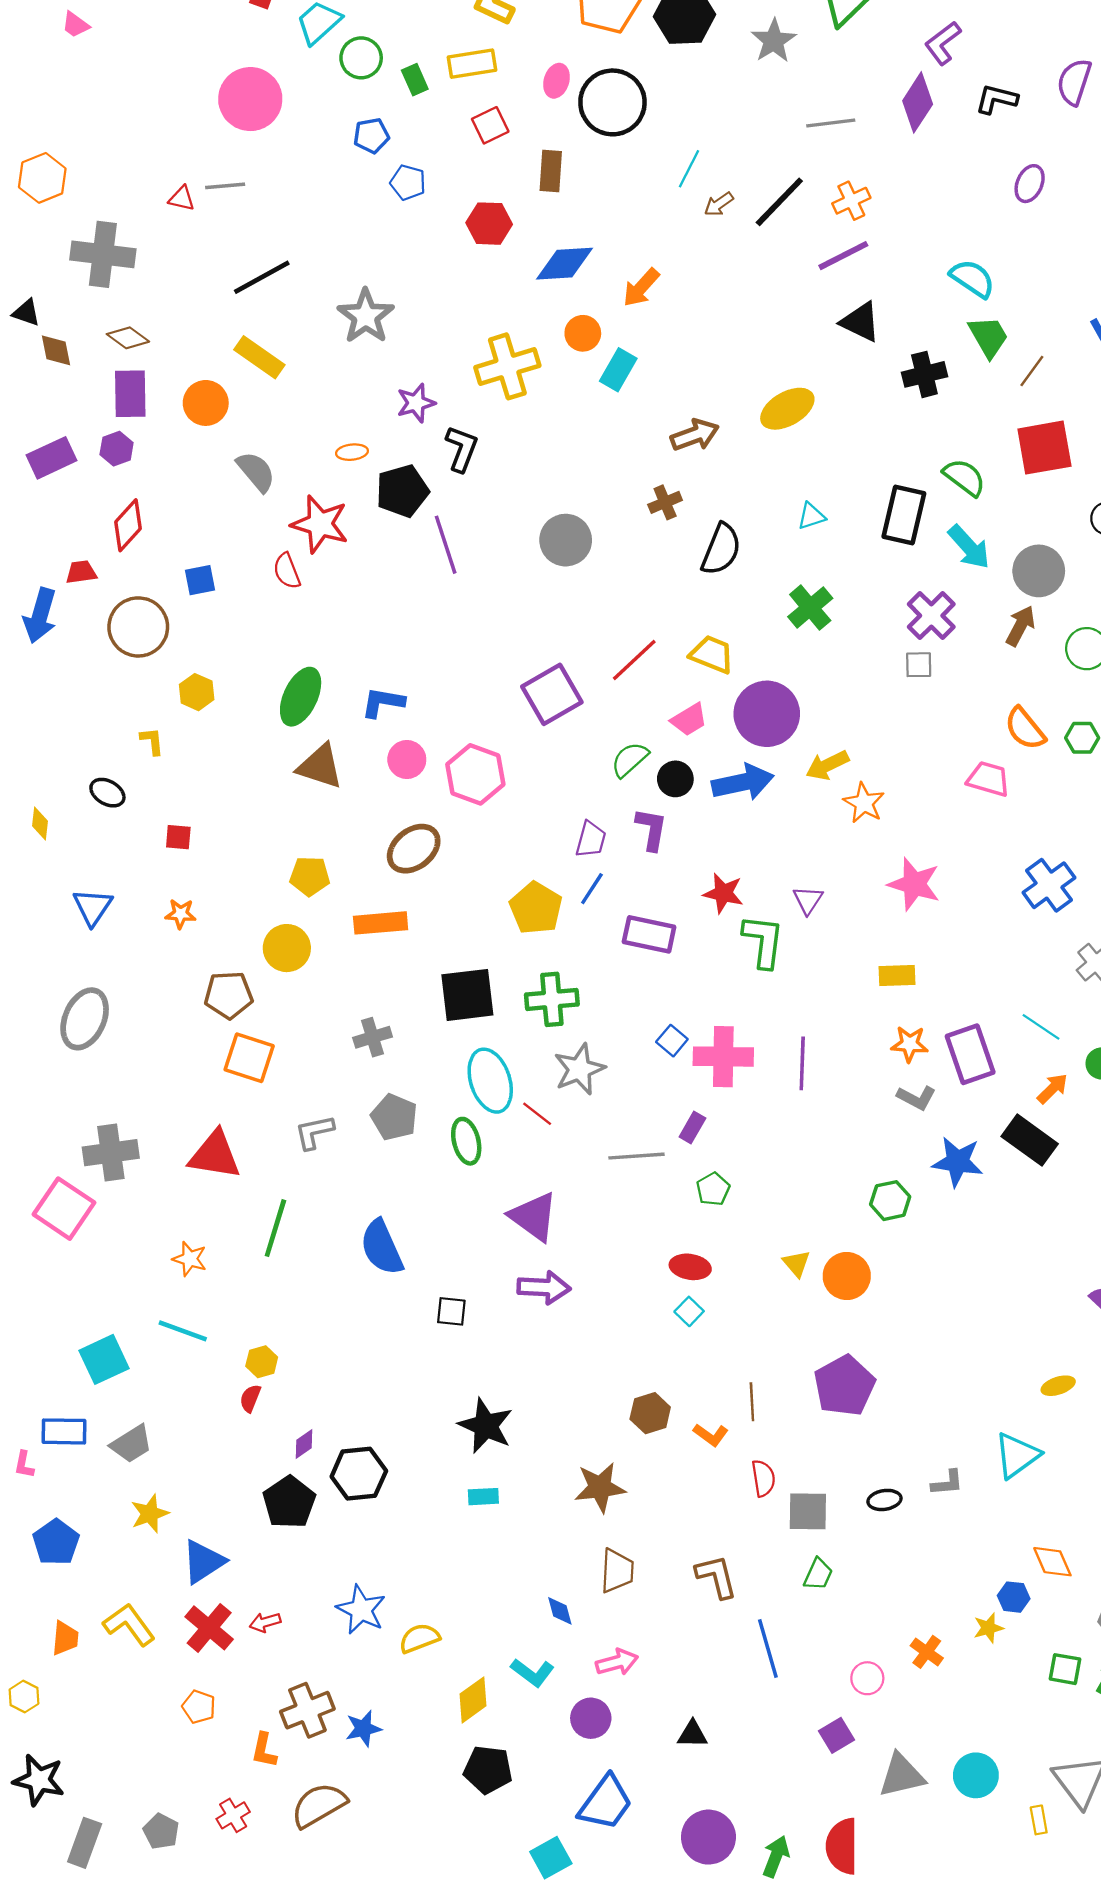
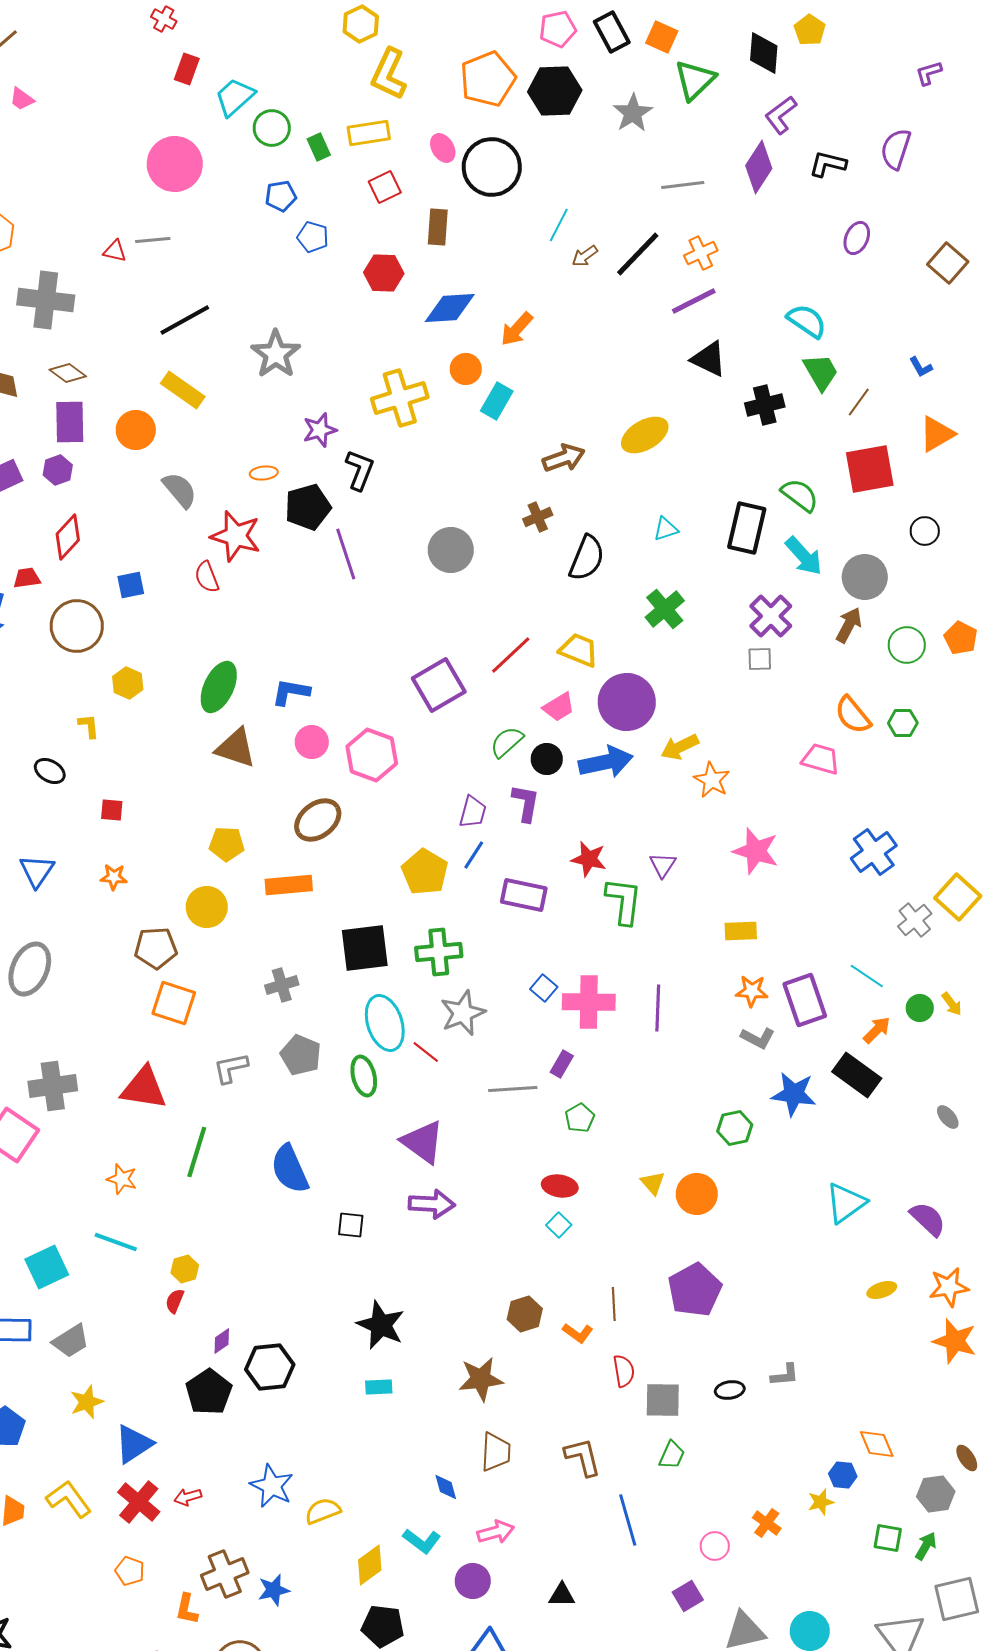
pink ellipse: (556, 81) -> (443, 148), turned -48
cyan triangle: (1017, 1455) -> (846, 1203), moved

